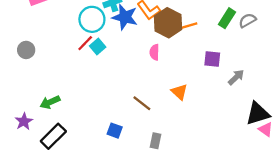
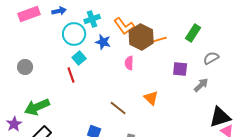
blue star: (125, 17) -> (103, 42), moved, size x0.7
gray semicircle: (247, 20) -> (211, 58), moved
red line: (85, 43) -> (71, 75), moved, turned -63
gray circle: (26, 50) -> (25, 67), moved
green arrow: (50, 102) -> (37, 107), size x1.4

